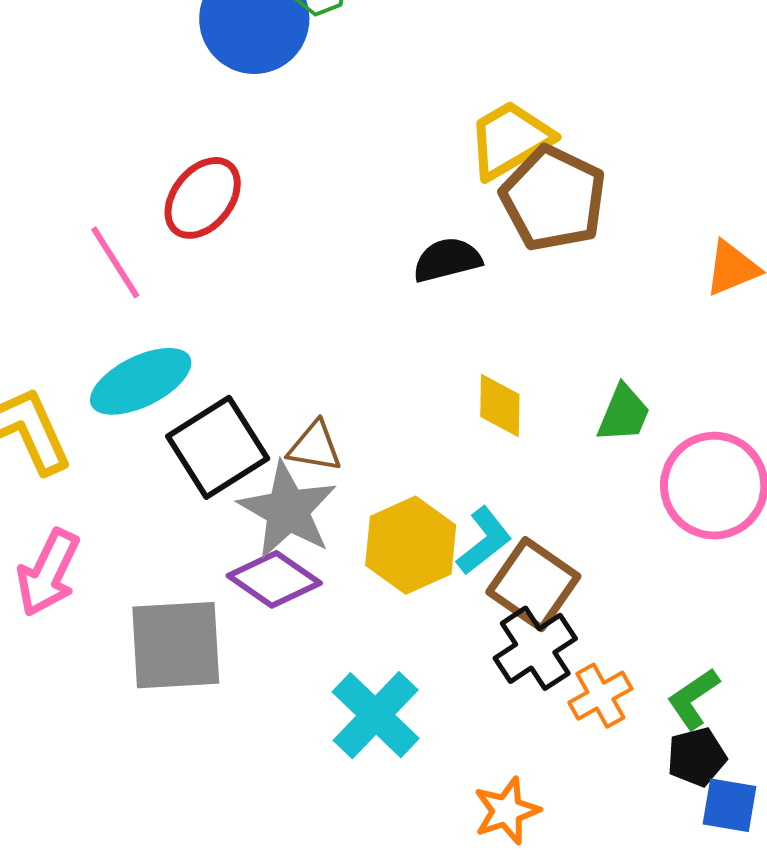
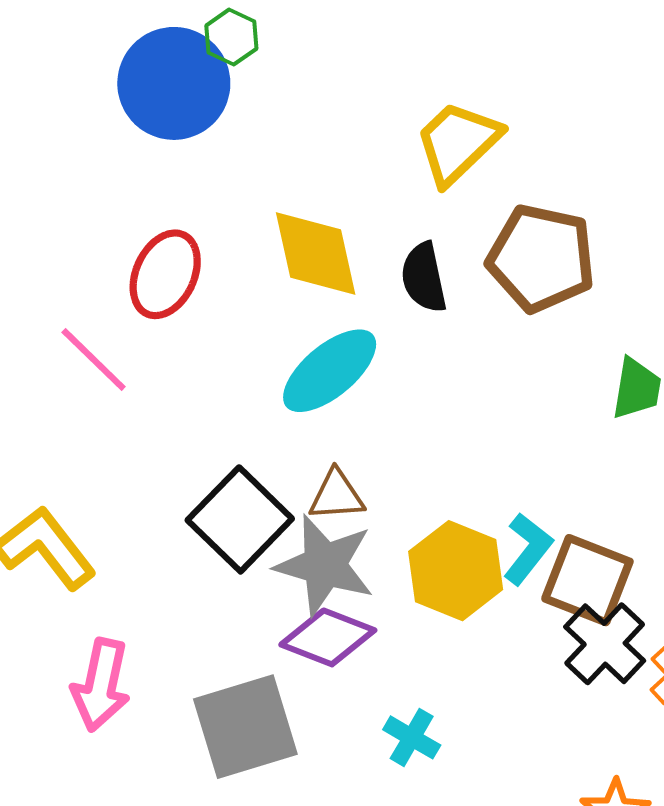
brown pentagon: (553, 199) -> (541, 258), moved
black semicircle: (447, 260) -> (424, 277), turned -74
cyan ellipse: (141, 381) -> (330, 371), moved
yellow diamond: (500, 406) -> (316, 254), moved, size x1.5
cyan cross: (376, 715) -> (412, 737), moved, size x0.6

